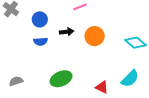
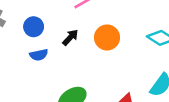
black arrow: (67, 32) -> (70, 37), turned -32

